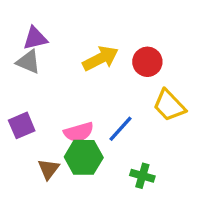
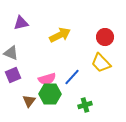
gray triangle: (28, 62) -> (11, 53), moved
red circle: (147, 62) -> (105, 37), moved
green cross: (142, 176) -> (85, 105), turned -32

